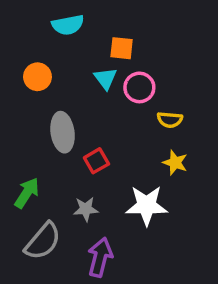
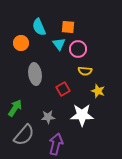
cyan semicircle: (68, 25) -> (39, 27), moved, turned 78
yellow semicircle: (170, 120) -> (85, 71), moved
red square: (96, 161) -> (63, 89), moved

